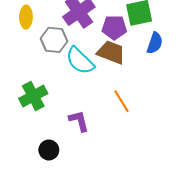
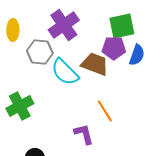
purple pentagon: (114, 27) -> (114, 48), moved
purple L-shape: (79, 121) -> (84, 134), moved

